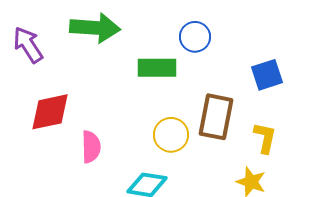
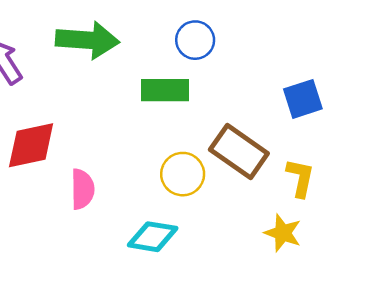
blue circle: (195, 37) -> (195, 40), moved
brown rectangle: (216, 117) -> (239, 152), turned -66

